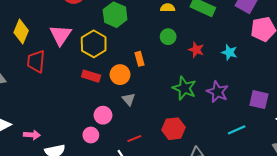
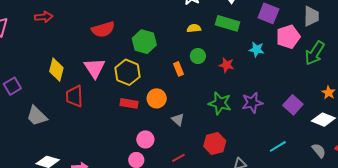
cyan star: (229, 52) -> (257, 49), moved
orange rectangle: (139, 59) -> (179, 69), moved
purple star: (217, 92) -> (252, 103), turned -30
gray triangle: (129, 99) -> (178, 120), moved
purple square: (259, 100) -> (293, 105), turned 36
cyan line: (237, 130) -> (278, 146), moved

